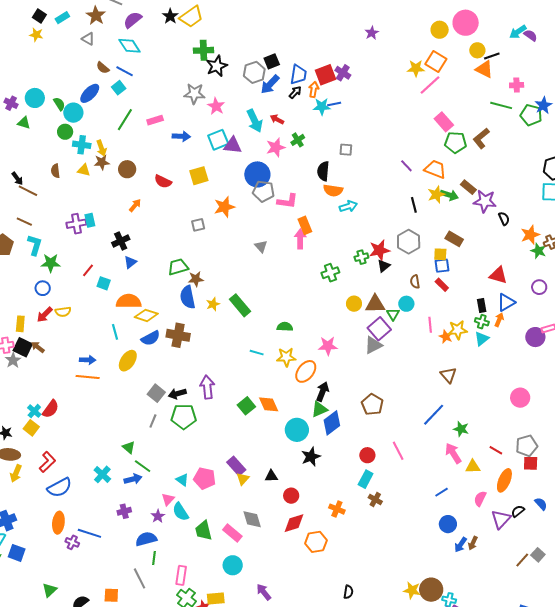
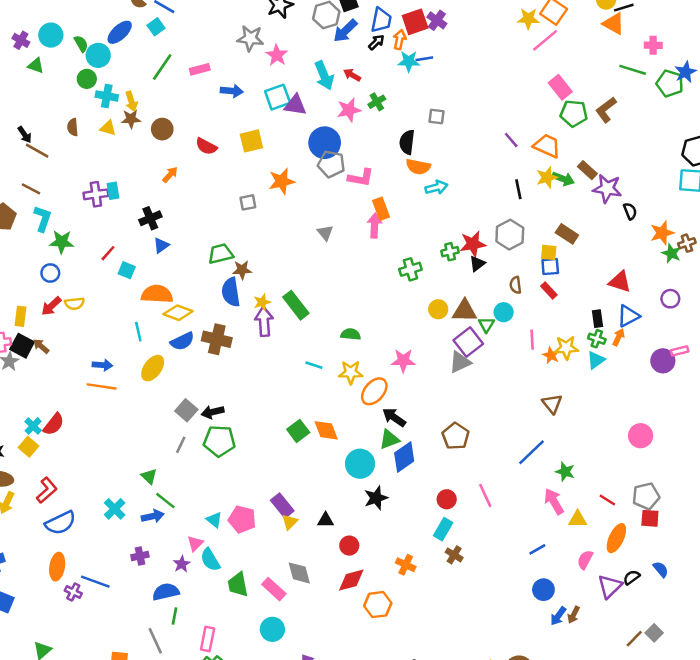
purple arrow: (207, 387) -> (264, 322), moved
black arrow: (323, 392) -> (394, 417), turned -78

